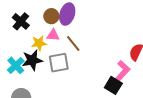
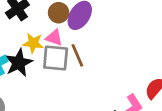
black star: (32, 60) -> (19, 63), turned -30
gray square: (59, 63) -> (56, 58), moved

